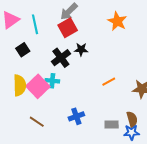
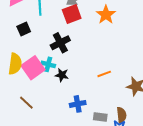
orange star: (117, 21) -> (106, 15), moved
black star: (81, 49) -> (62, 75), moved
blue cross: (76, 116) -> (78, 104), moved

